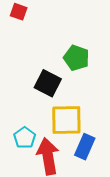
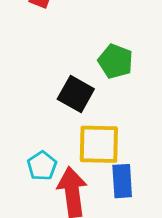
blue rectangle: (85, 147) -> (122, 181), turned -30

